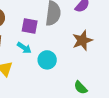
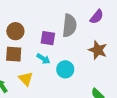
brown star: (82, 40) -> (98, 50), turned -30

